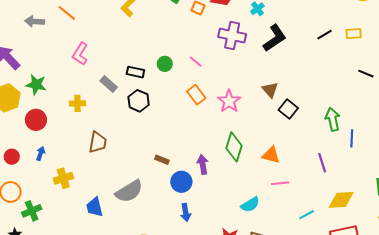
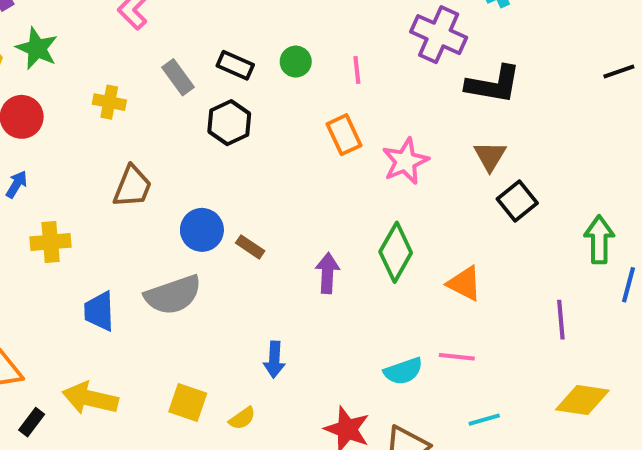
black L-shape: (275, 38) -> (493, 84), moved, turned 32
pink line: (196, 62) -> (357, 70), turned 32
blue circle: (181, 182) -> (202, 230), moved
pink line: (280, 183) -> (457, 357), moved
cyan line: (307, 215) -> (484, 420), moved

